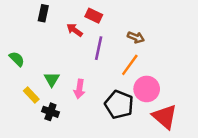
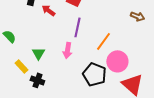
red arrow: (75, 30) -> (48, 10), moved
brown arrow: (136, 37) -> (137, 16), moved
pink arrow: (79, 89) -> (67, 50), moved

